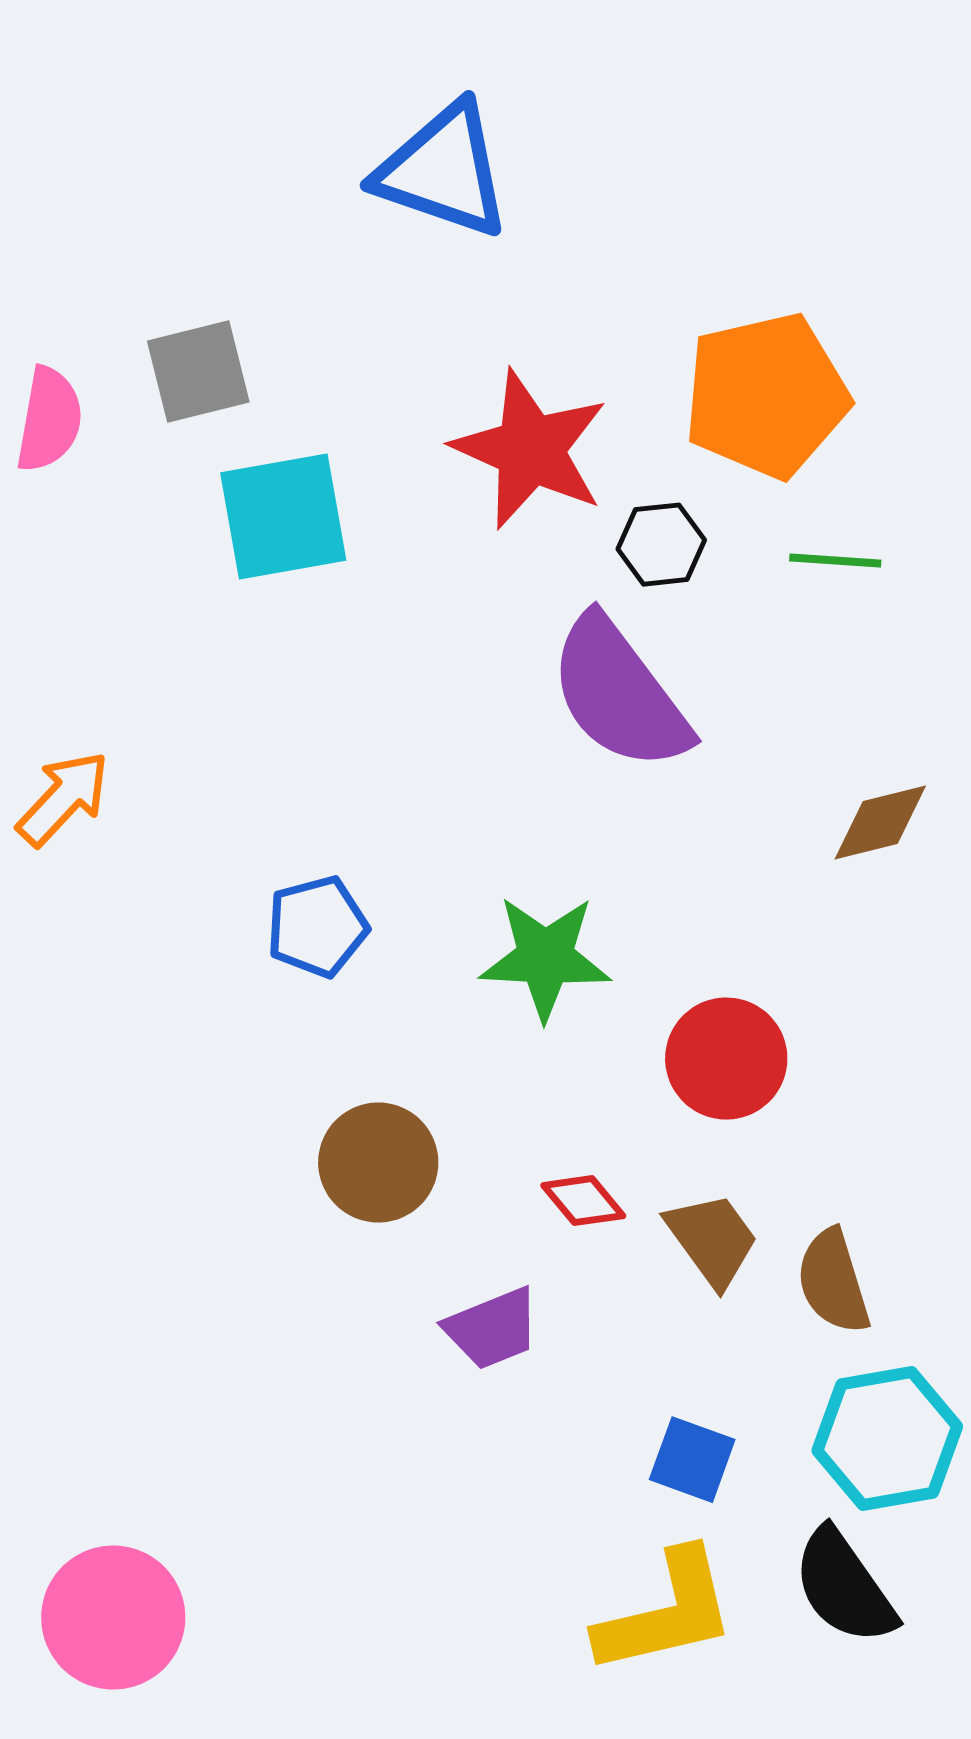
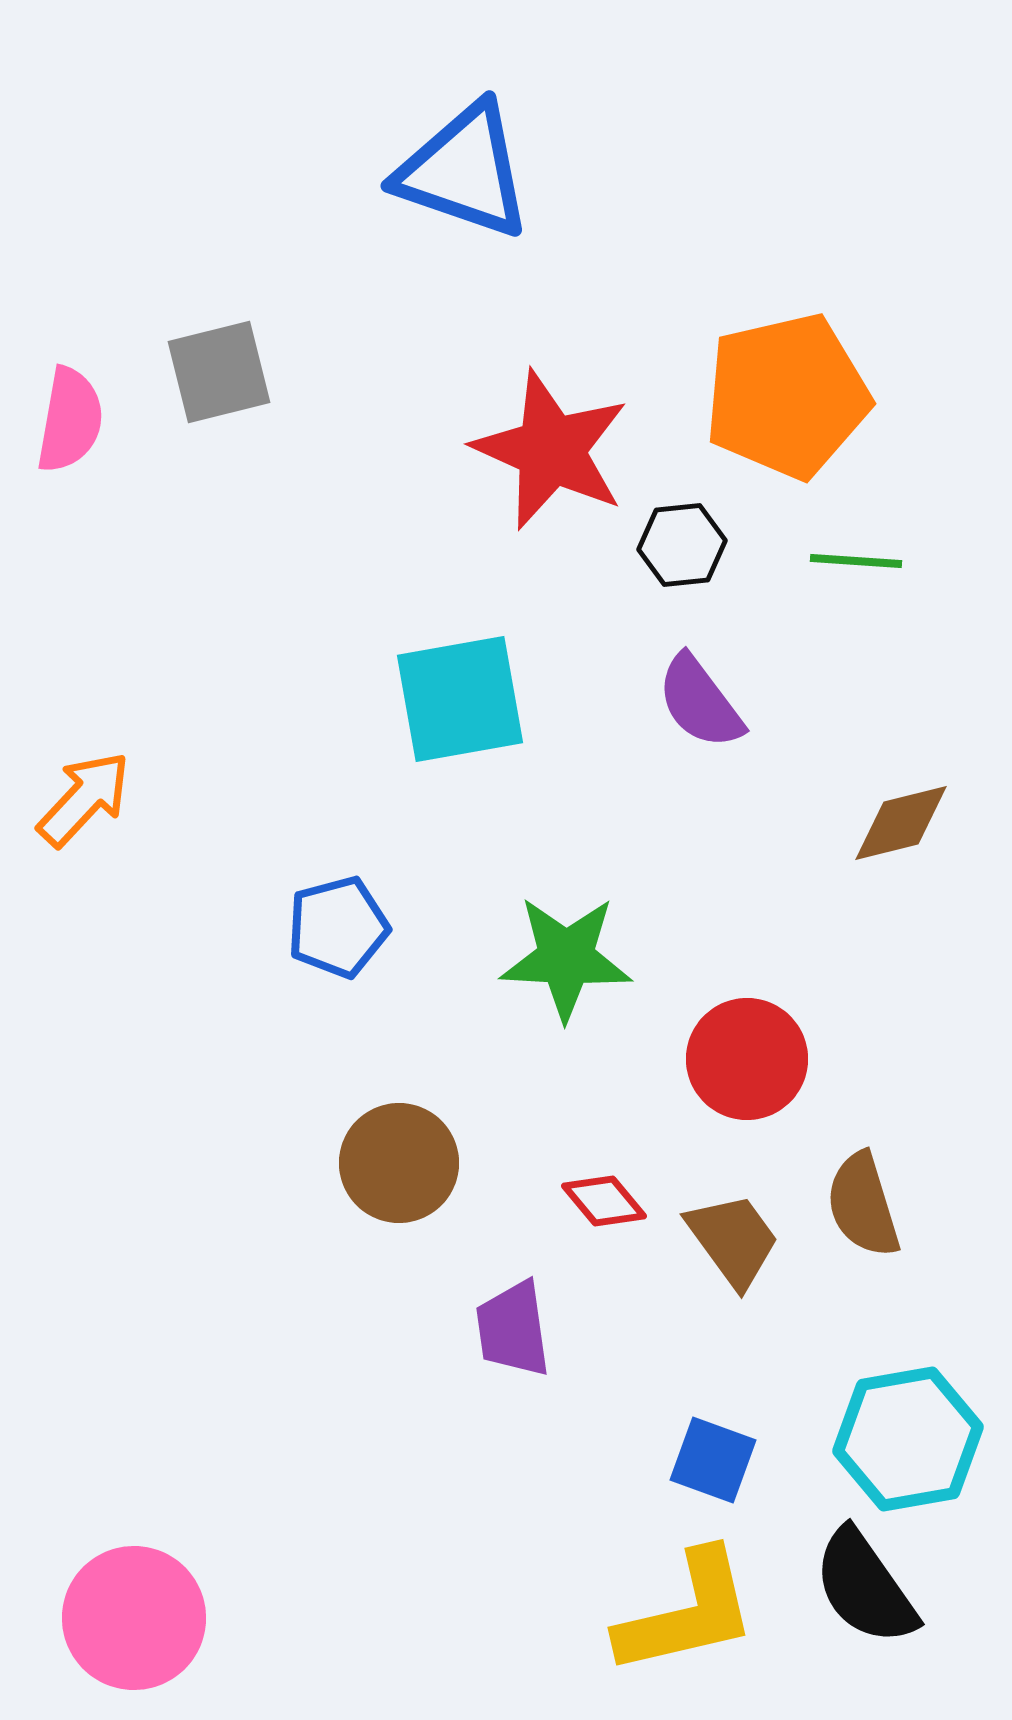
cyan square: (283, 517) -> (460, 699), moved
purple semicircle: (619, 694) -> (700, 702), moved, size x0.6
brown semicircle: (833, 1282) -> (863, 1205), moved
purple trapezoid: (492, 1329) -> (513, 1329), turned 104

